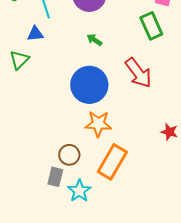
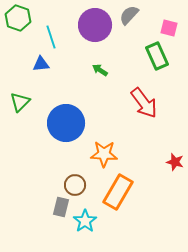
green triangle: (19, 60) -> (20, 102), moved
blue circle: (89, 85) -> (66, 123), moved

